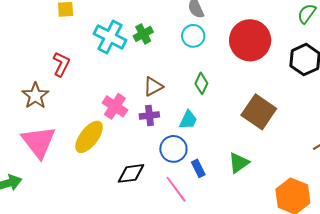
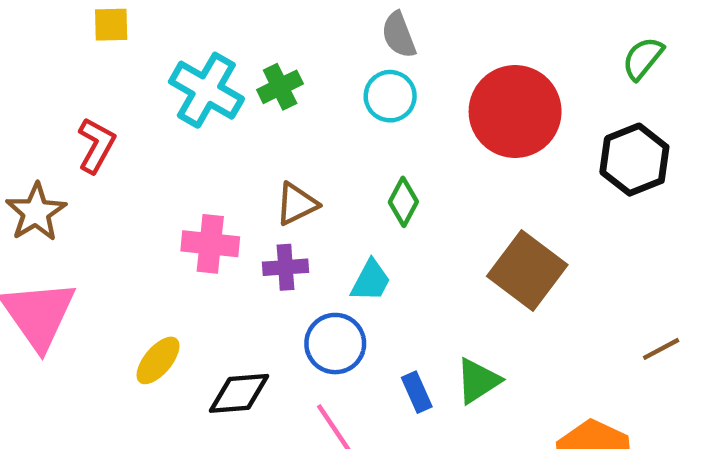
pink cross: (115, 106) -> (210, 244), turned -30
yellow ellipse: (89, 137) -> (158, 360), moved, size x0.7
blue rectangle: (198, 168) -> (417, 392), moved

